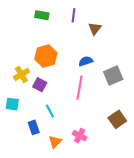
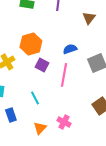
brown triangle: (95, 29) -> (89, 18), moved
purple square: (40, 85) -> (42, 65), moved
blue rectangle: (34, 127) -> (11, 115), moved

